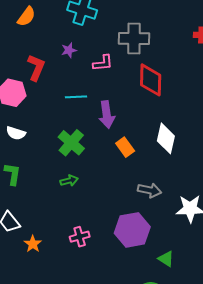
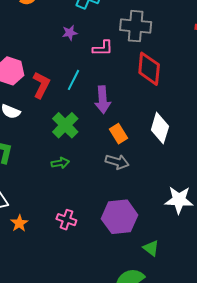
red L-shape: (36, 68) -> (41, 85), moved
cyan line: (76, 97) -> (73, 80), turned -65
gray arrow: (150, 190) -> (117, 162), moved
pink cross: (80, 237) -> (66, 220), turned 30

